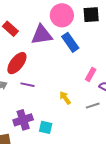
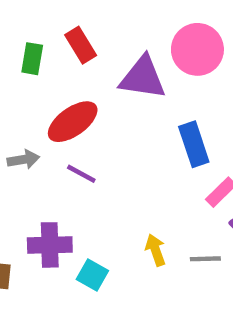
blue rectangle: (70, 42) -> (194, 144), moved
yellow arrow: (65, 98) -> (156, 250), moved

